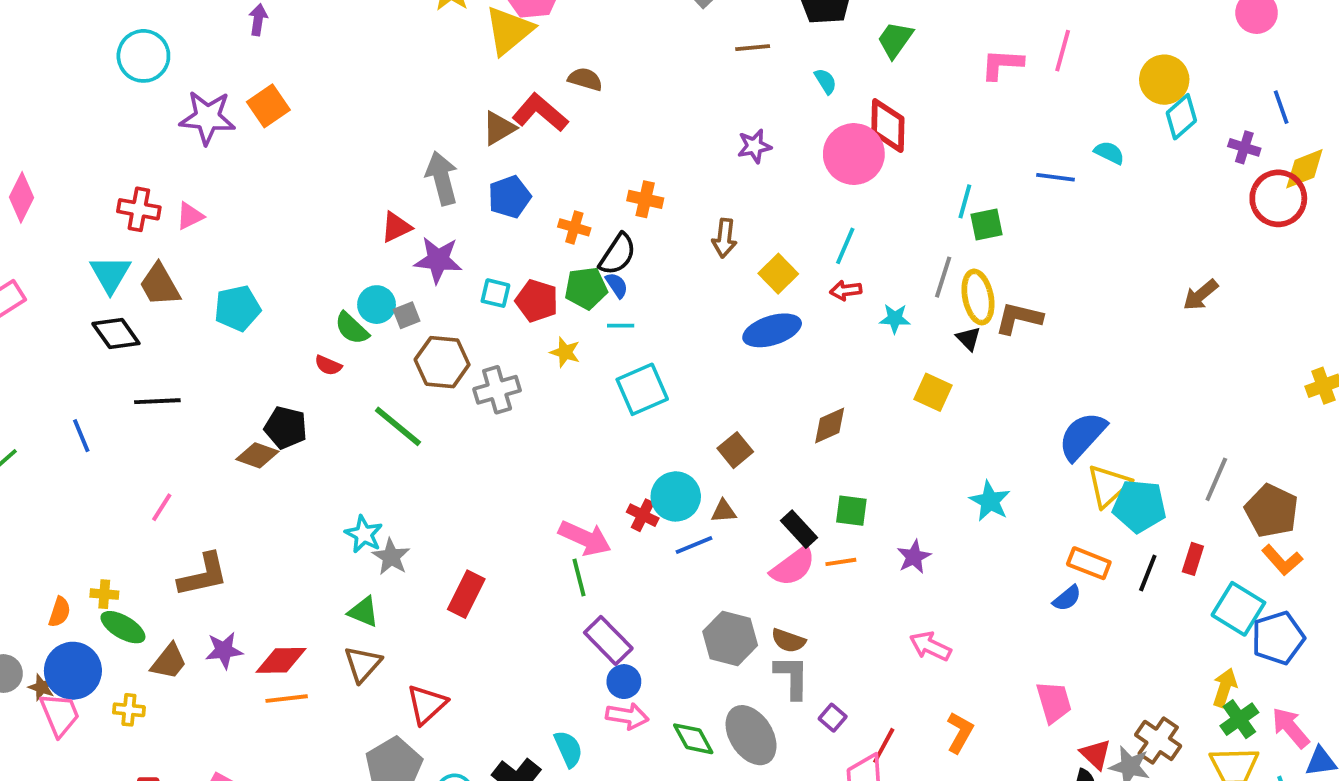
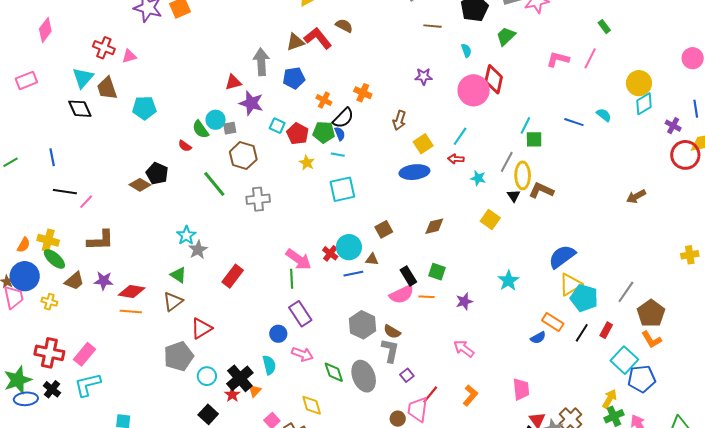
gray cross: (497, 390) -> (258, 199), moved
black line: (157, 401) -> (65, 192), moved
yellow cross: (104, 594) -> (48, 240), size x1.5
blue circle: (624, 682) -> (278, 334), moved

